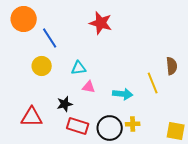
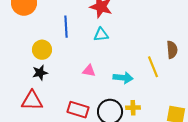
blue line: (50, 38) -> (66, 27), moved, turned 30
cyan triangle: (79, 68) -> (101, 35), moved
black star: (65, 104) -> (40, 73), moved

